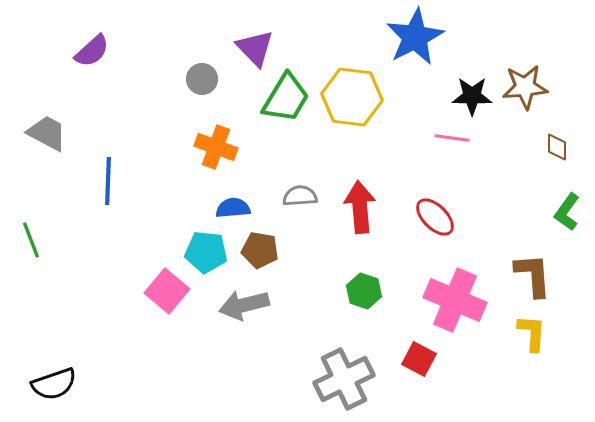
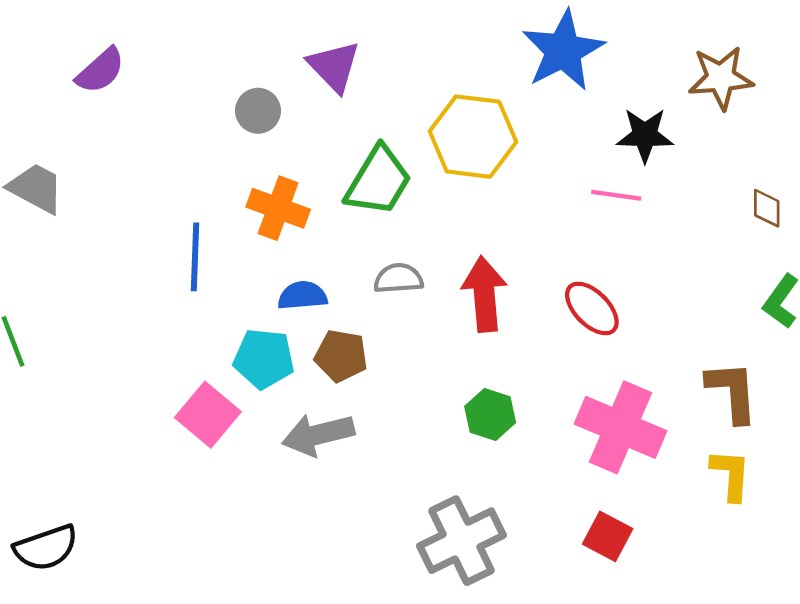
brown star: (525, 87) -> (721, 78), moved
green trapezoid: (286, 98) -> (378, 181), moved
blue line: (108, 181) -> (195, 257), moved
red square: (419, 359) -> (608, 536), moved

